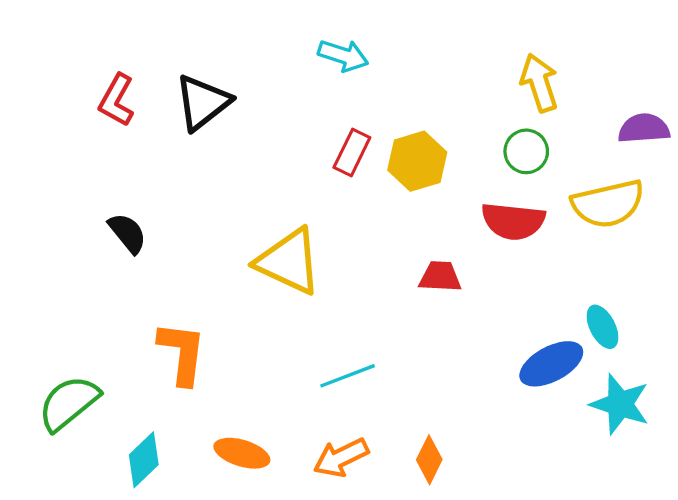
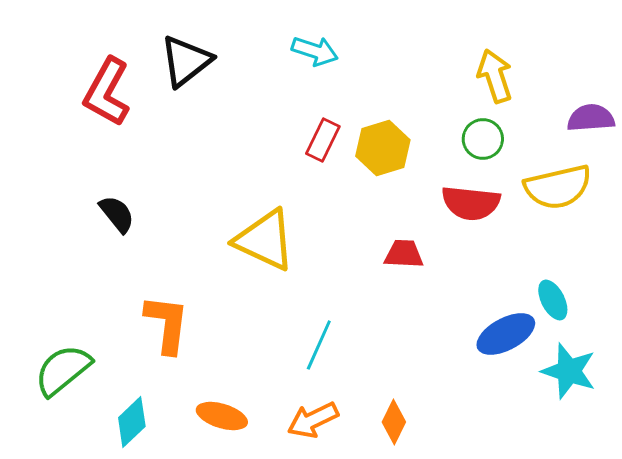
red L-shape: (117, 100) -> (107, 92), size x1.4
black triangle: (203, 102) -> (186, 61), moved
cyan line: (348, 376) -> (319, 345), turned -45

